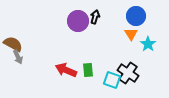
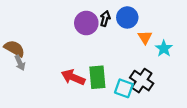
blue circle: (136, 16) -> (127, 17), moved
green rectangle: (88, 70) -> (97, 77), size x1.5

